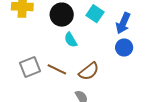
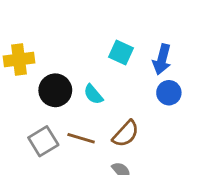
black circle: (62, 15) -> (55, 90), moved

